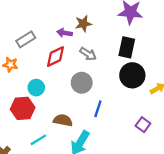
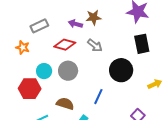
black rectangle: (127, 47) -> (142, 44), moved, turned -30
red diamond: (55, 57) -> (65, 45), turned 35
black circle: (132, 75) -> (121, 70), moved
gray circle: (82, 83) -> (68, 71), moved

